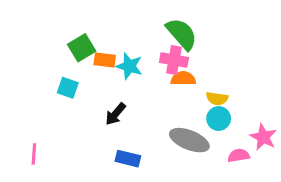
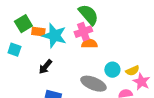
pink cross: (174, 60) -> (83, 32), turned -30
cyan star: (129, 66) -> (54, 36), size x1.4
yellow semicircle: (217, 99) -> (132, 71), moved, turned -32

